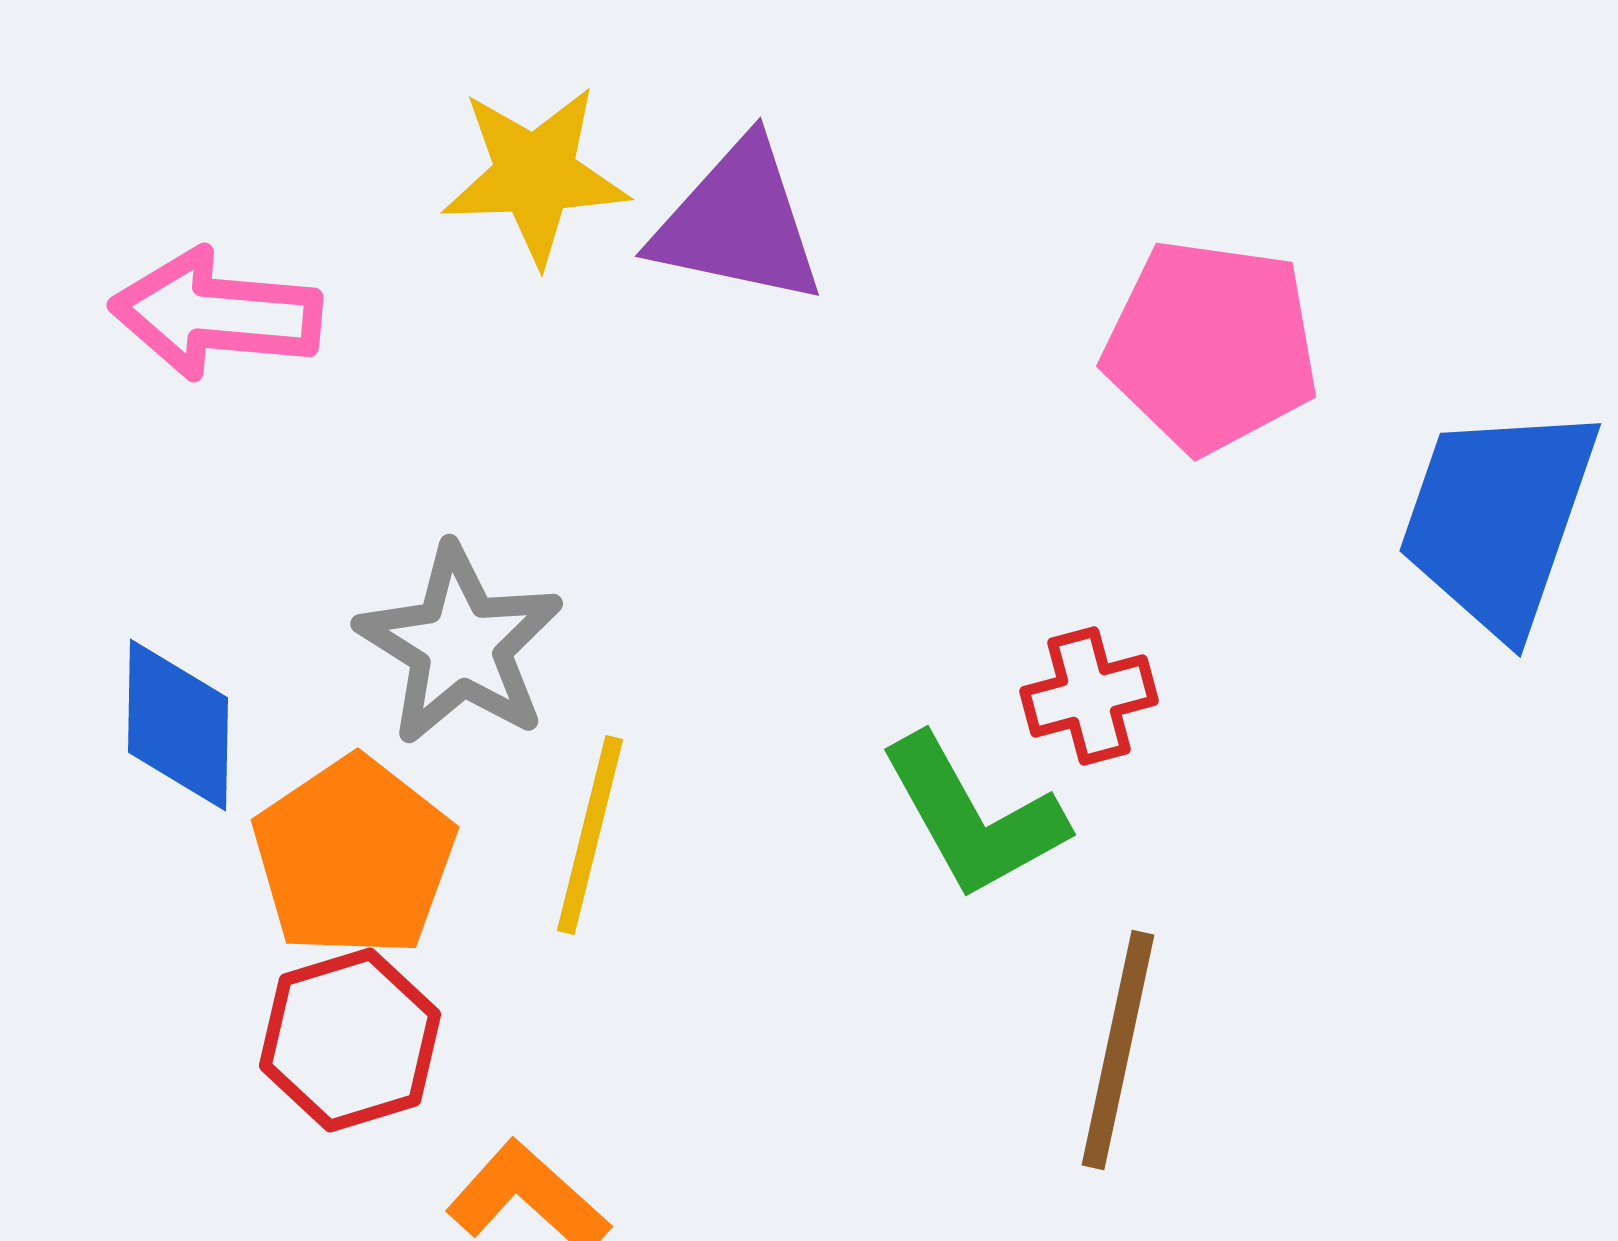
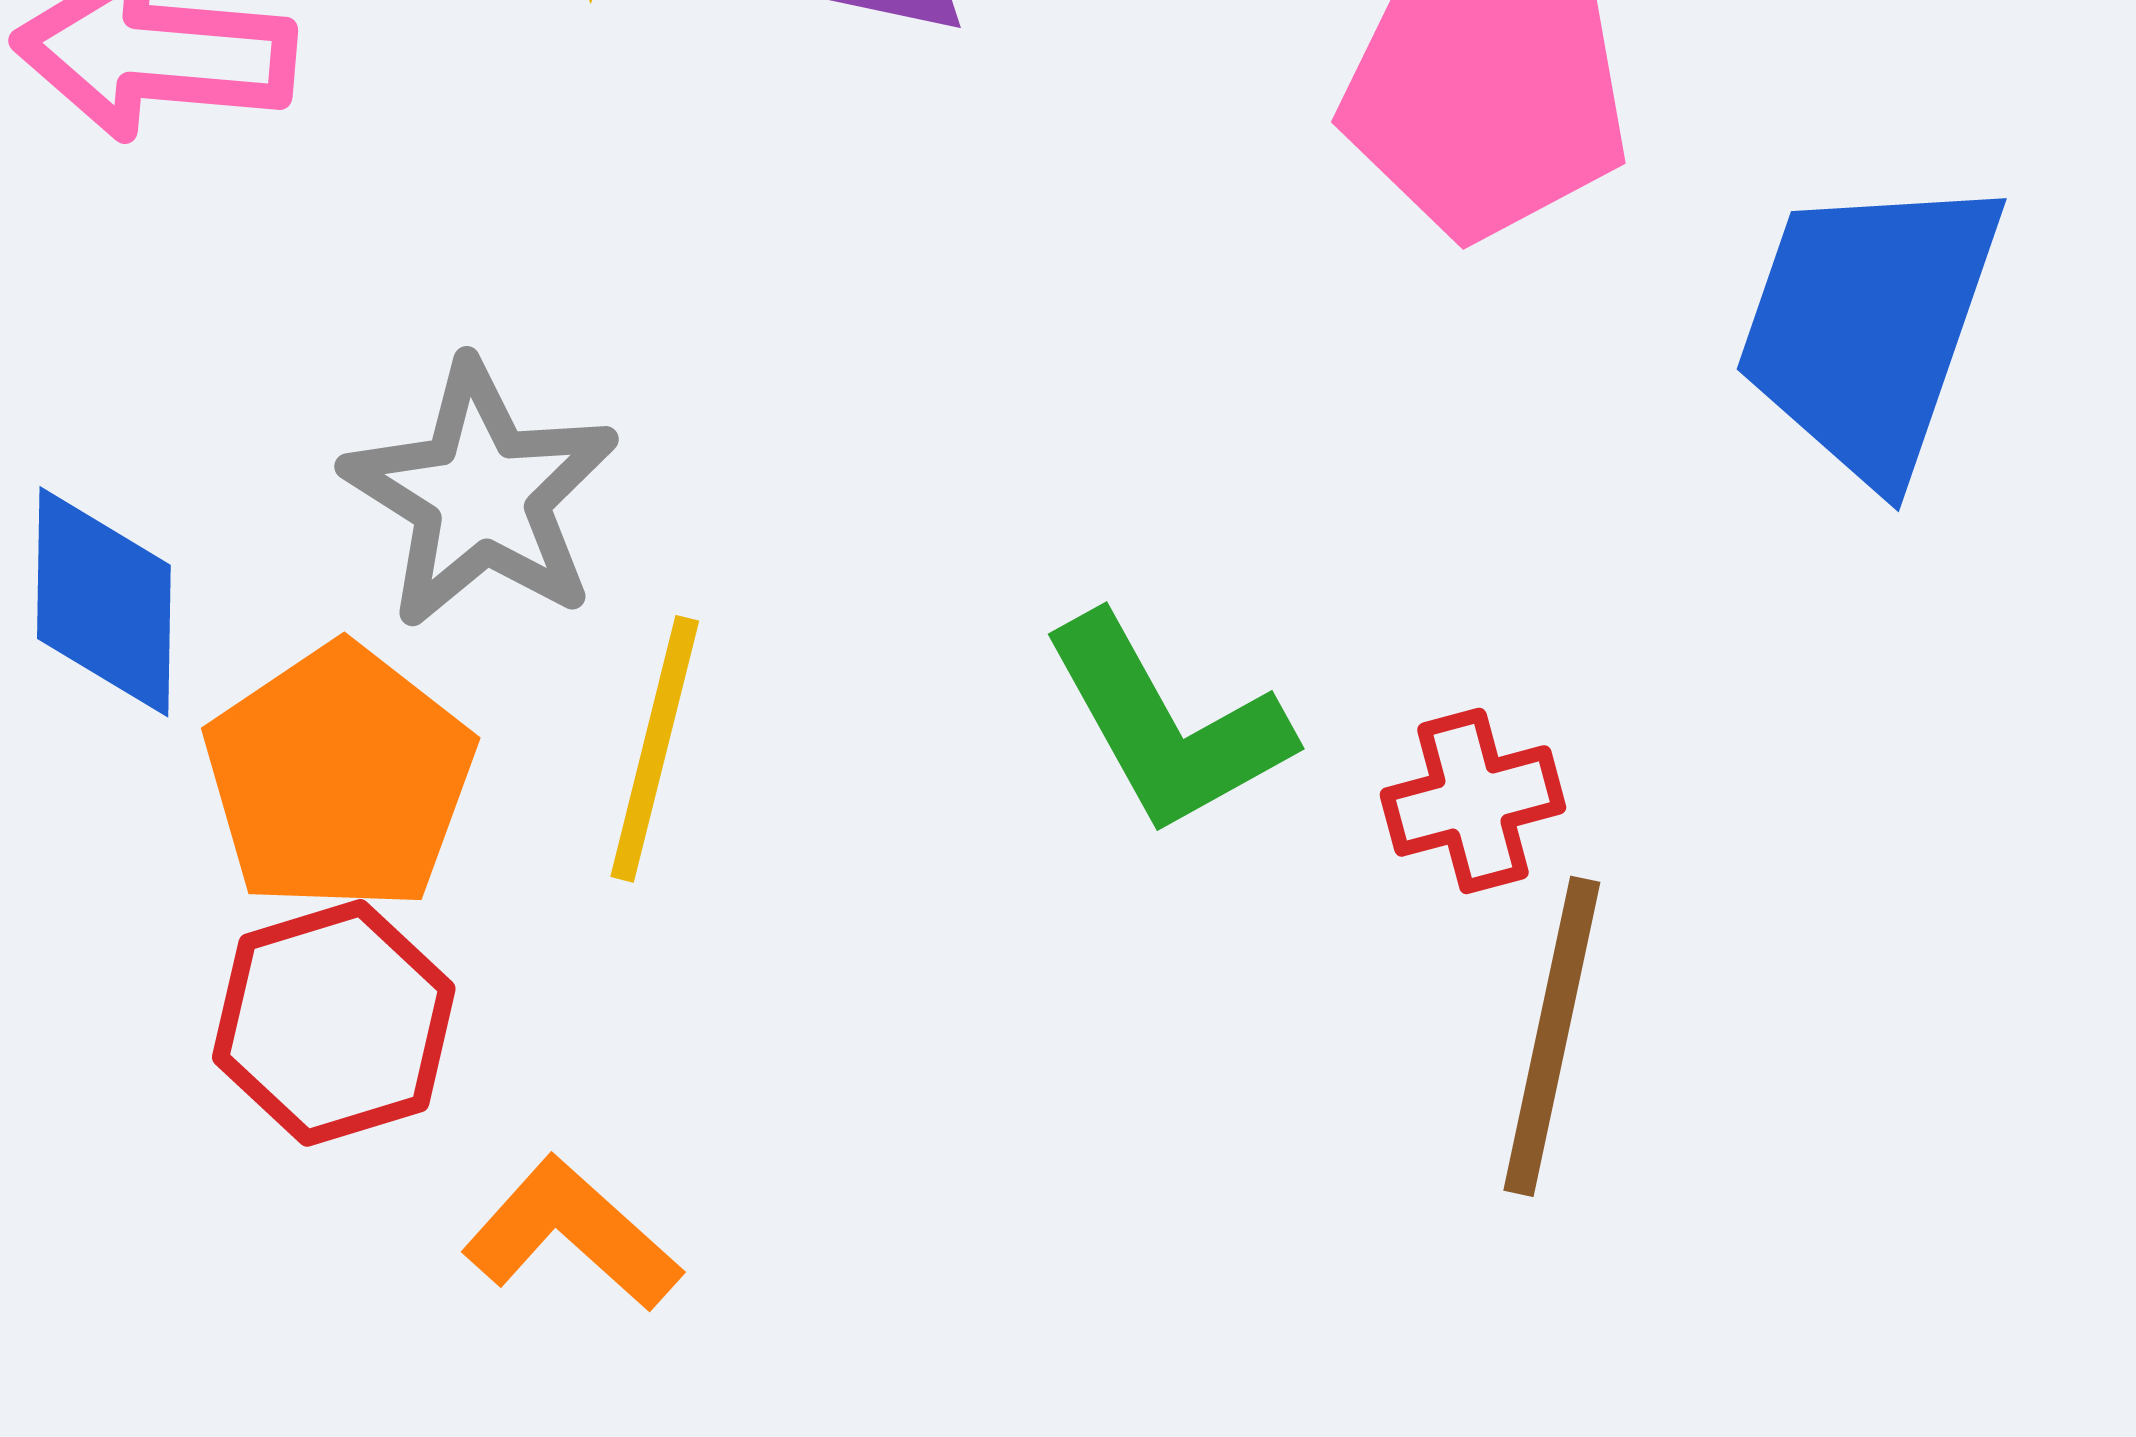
red cross: (1089, 696) -> (1473, 801), moved
brown line: (1118, 1050) -> (1552, 1036), moved

